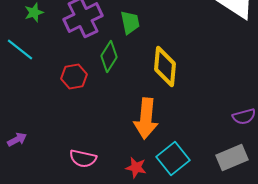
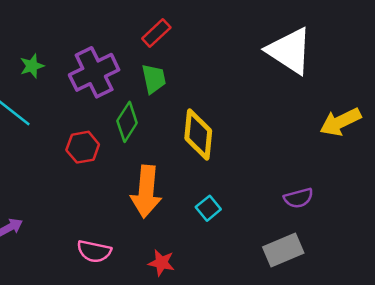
orange arrow: (146, 118) -> (146, 192), moved
cyan square: (173, 158) -> (208, 208), moved, size x0.6

